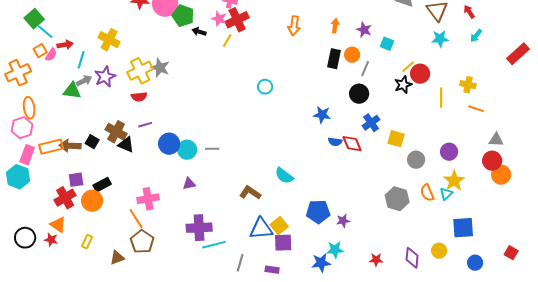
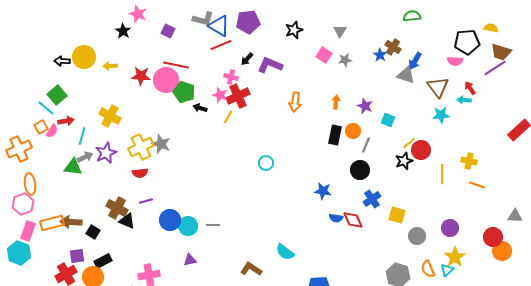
green square: (34, 19) -> (57, 95), moved
cyan arrow: (476, 36) -> (464, 100), moved, turned 56
gray triangle: (496, 140) -> (515, 216), moved
black square: (92, 142) -> (93, 232), moved

